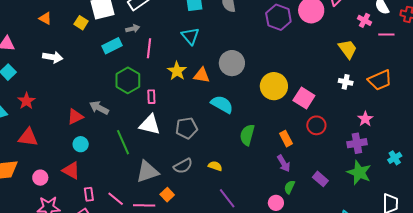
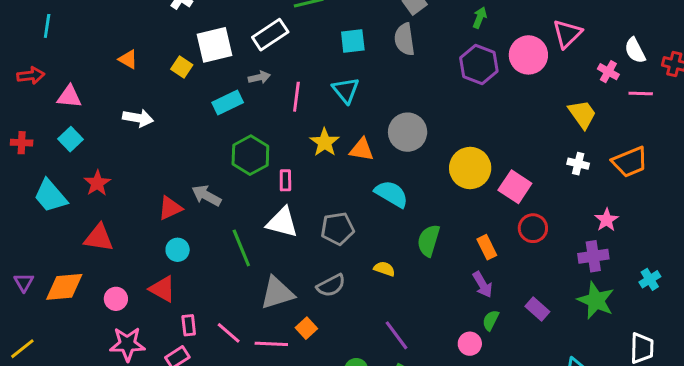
pink line: (149, 48) -> (296, 97), moved
yellow semicircle: (215, 166) -> (384, 269), moved

